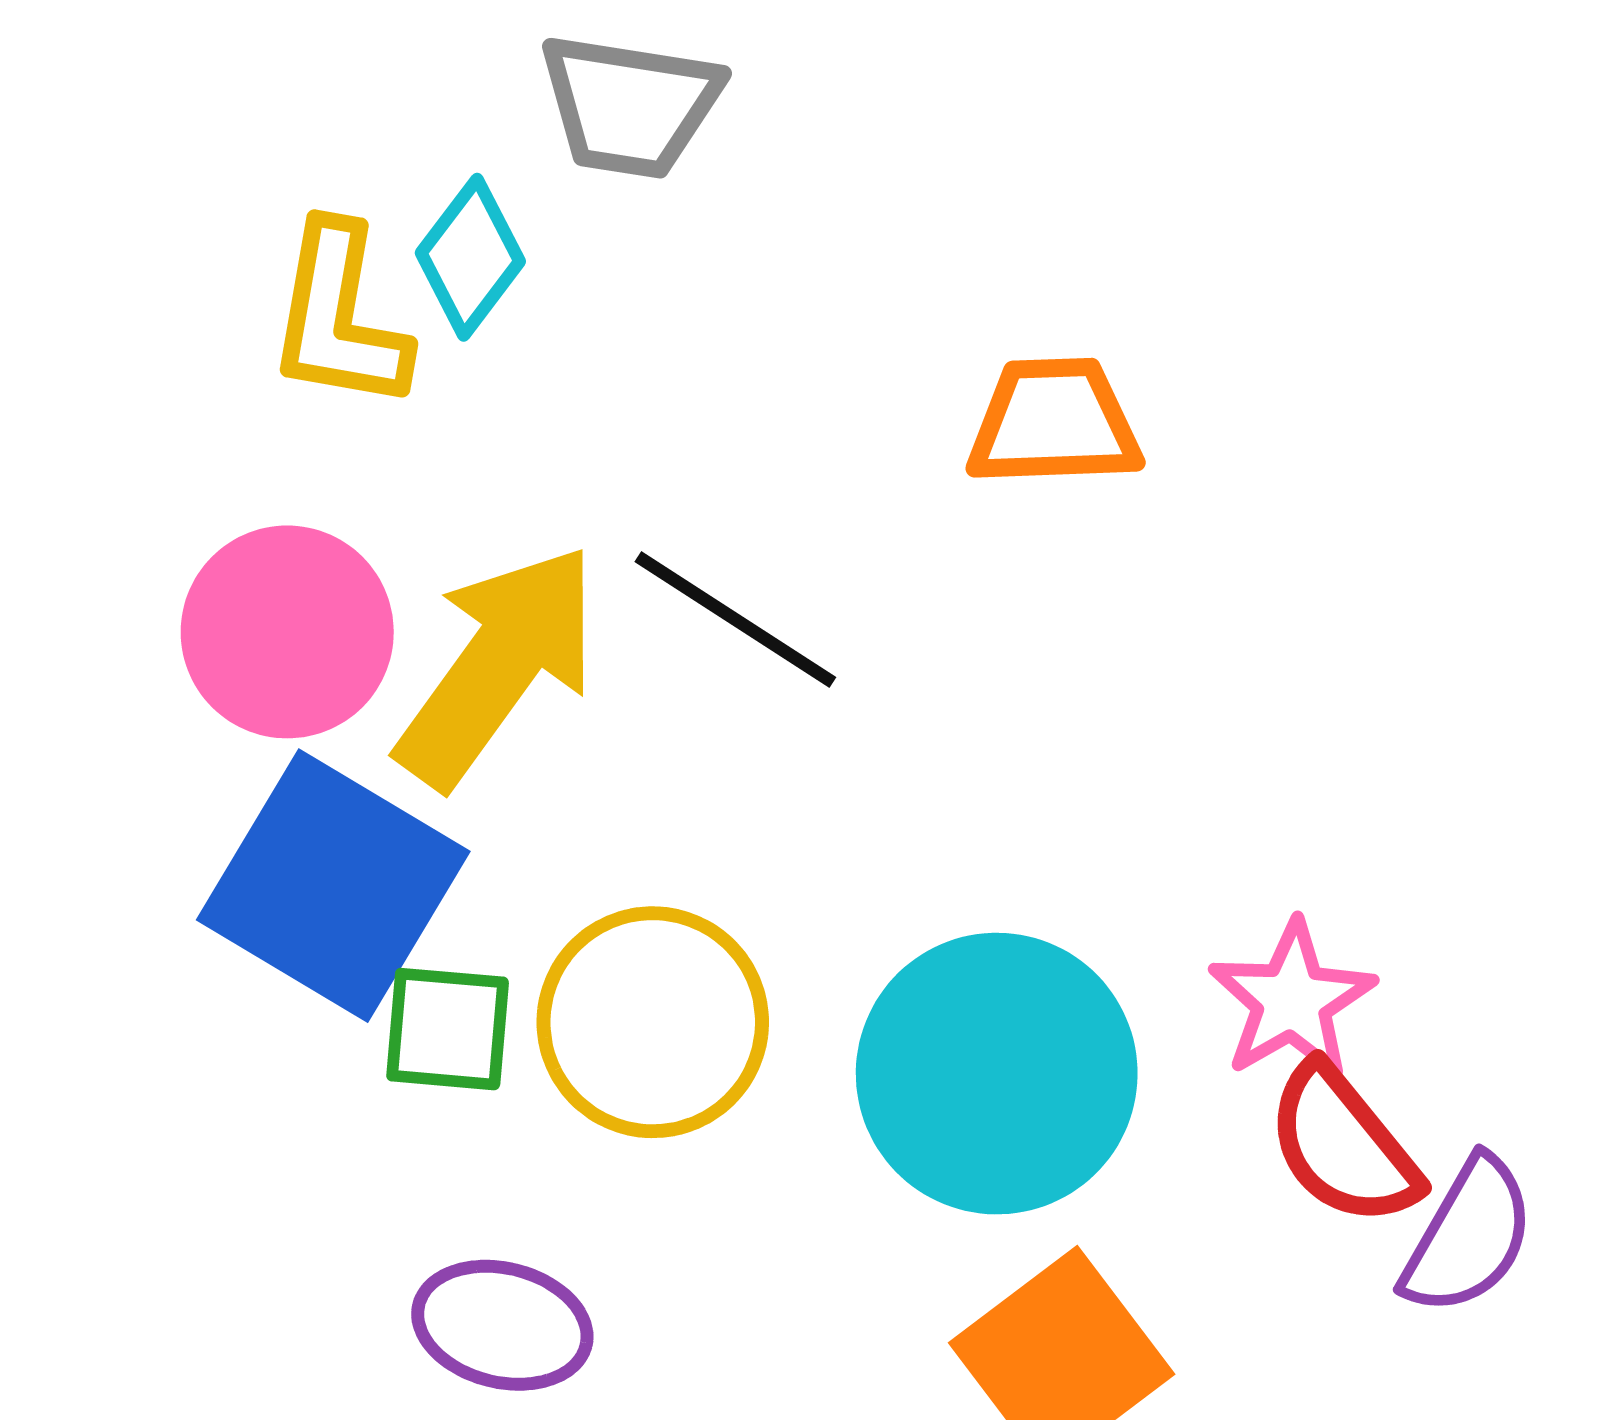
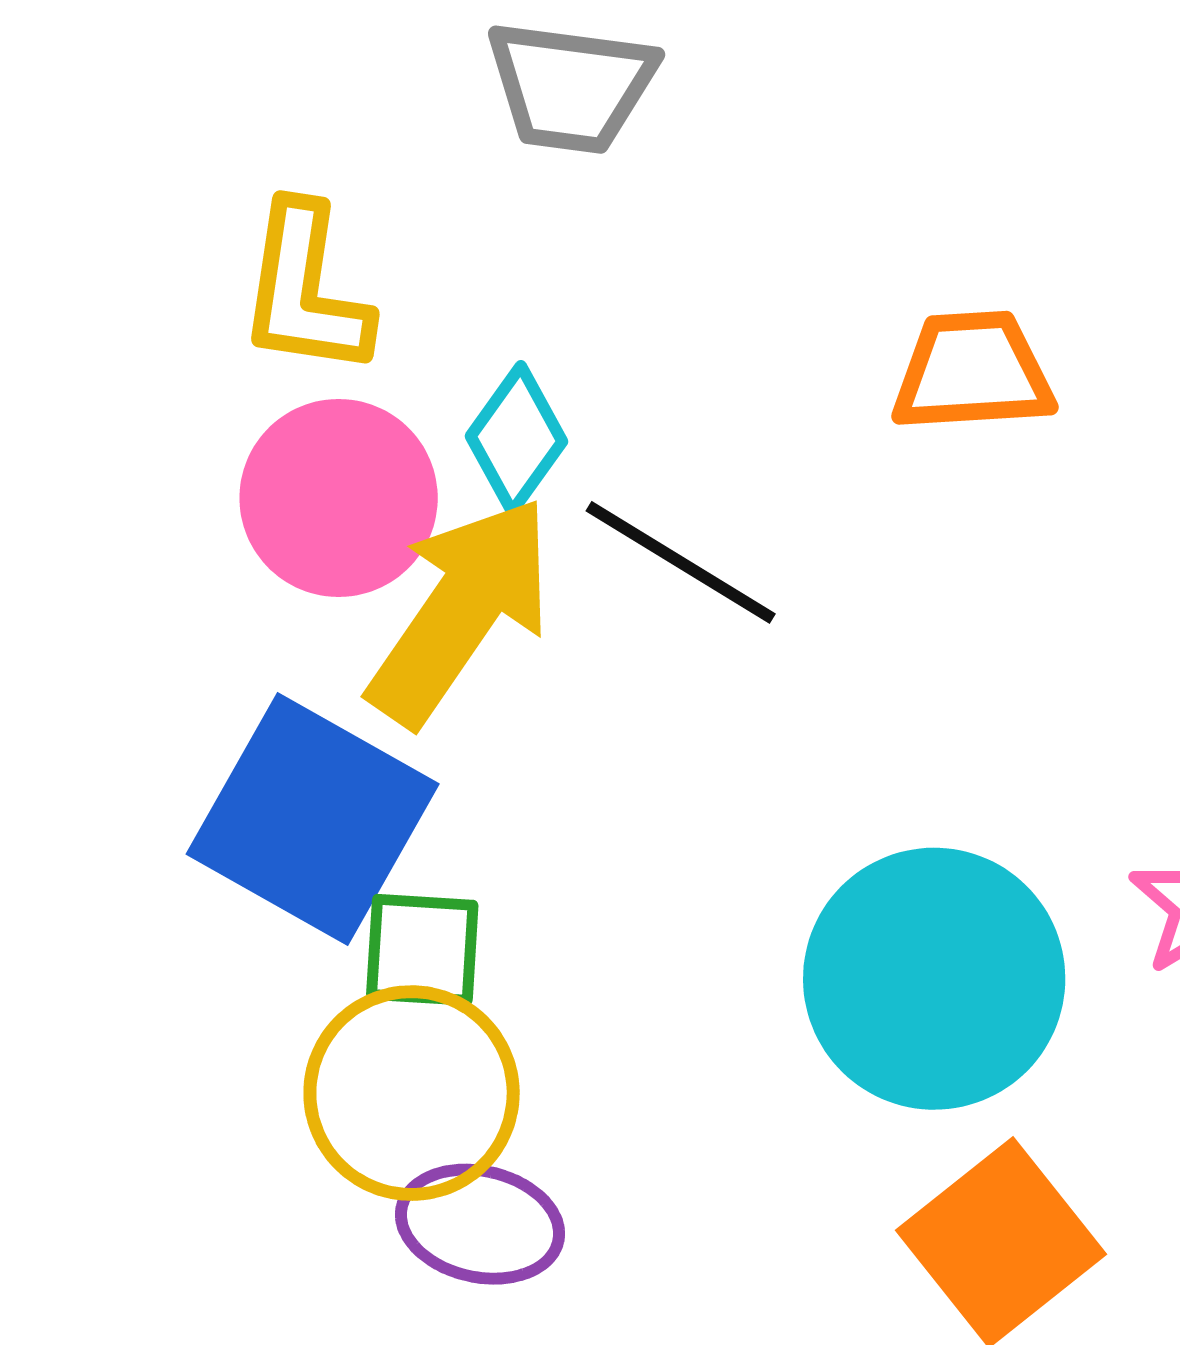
cyan diamond: (470, 257) -> (516, 439), moved
pink circle: (287, 632) -> (339, 498), moved
yellow circle: (653, 1022) -> (412, 1093), moved

